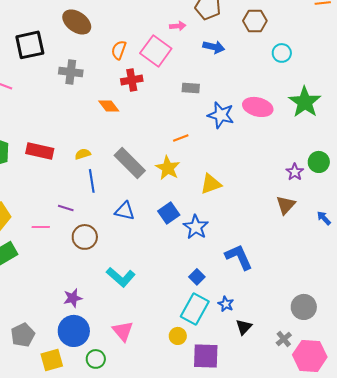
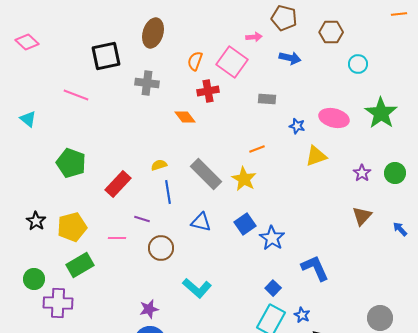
brown ellipse: (77, 22) -> (153, 33), turned 72
blue star: (221, 115) -> (297, 126), size x0.6
red rectangle: (40, 151) -> (118, 184), moved, turned -60
purple star: (295, 172) -> (362, 173), moved
yellow triangle: (211, 184) -> (316, 156), moved

